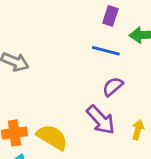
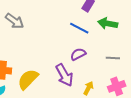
yellow semicircle: (52, 137) -> (28, 79), turned -90

